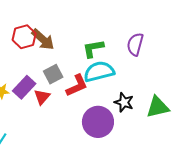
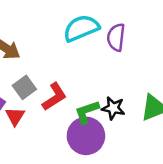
green L-shape: (93, 48) -> (87, 112), moved
cyan semicircle: (99, 72) -> (81, 28), moved

